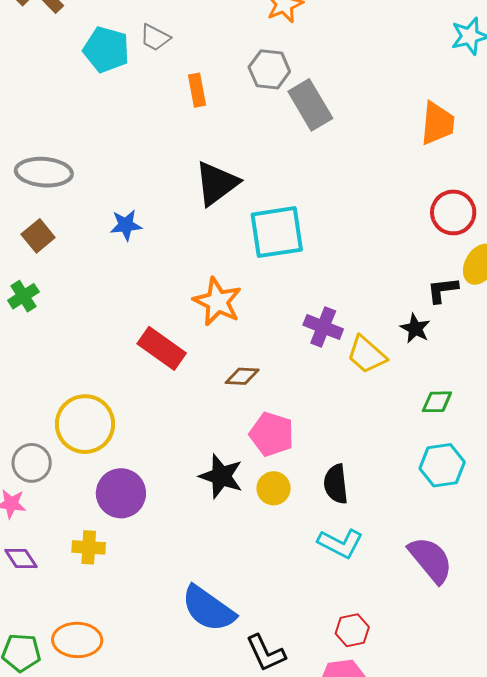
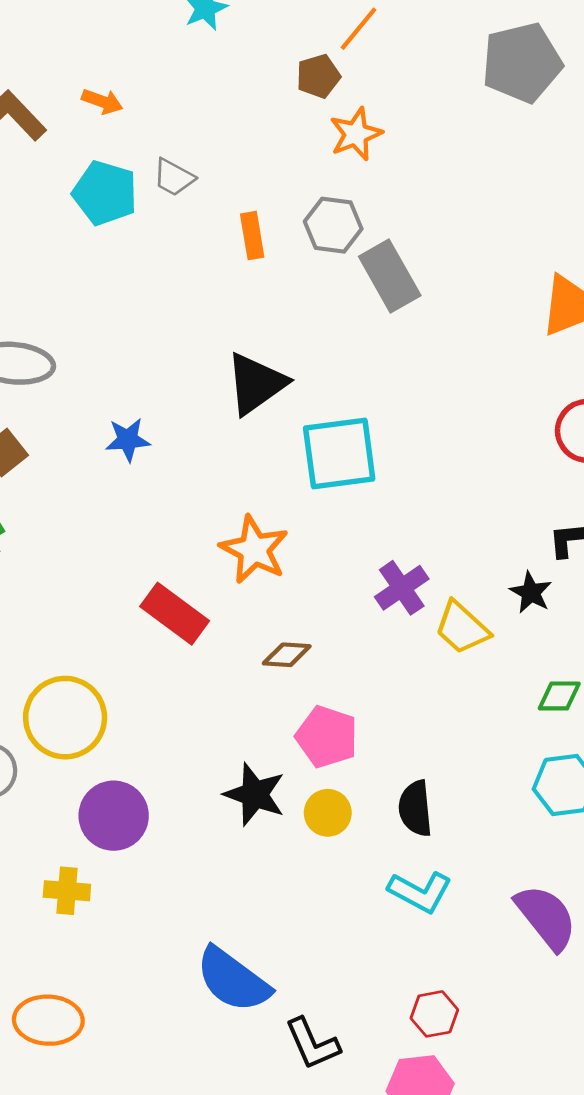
orange rectangle: (197, 90) -> (252, 236), moved
purple cross: (323, 327) -> (402, 588), turned 33

